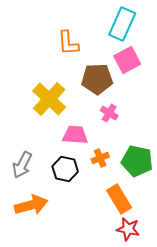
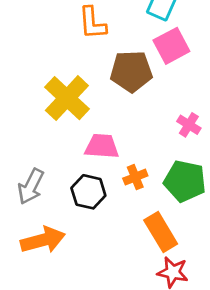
pink cross: (109, 113) -> (189, 125), moved

